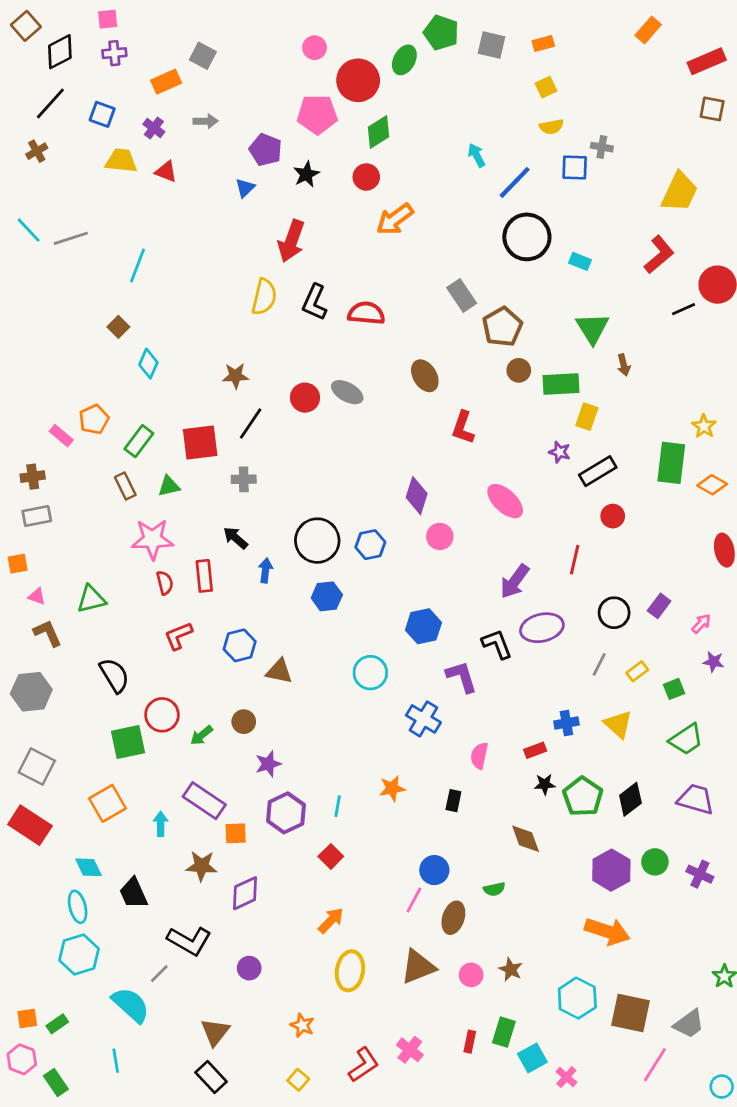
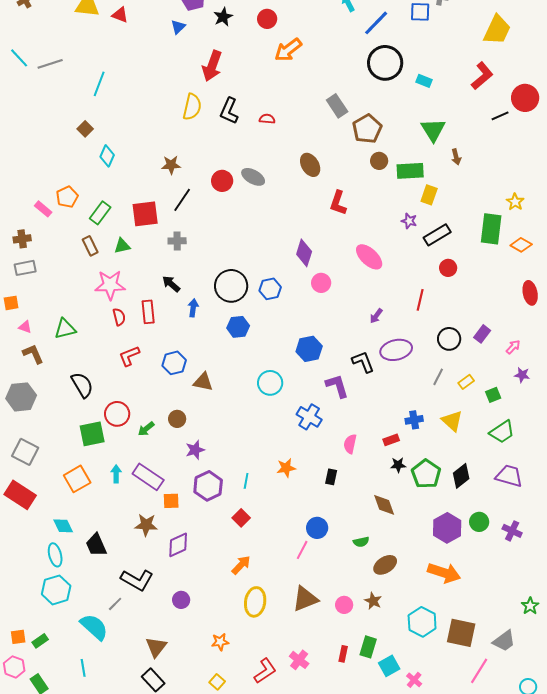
red semicircle: (366, 313) -> (267, 119), size x0.6
purple arrow: (515, 581) -> (376, 316), size x0.6
cyan arrow: (161, 824) -> (116, 474), moved
brown ellipse: (453, 918) -> (385, 565), moved, turned 40
orange star: (302, 1025) -> (220, 642), turned -30

